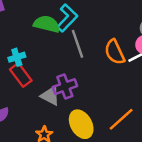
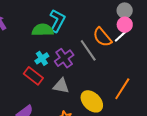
gray line: (78, 44) -> (88, 50), moved
cyan cross: (17, 57) -> (42, 58), moved
purple cross: (65, 87) -> (64, 58), moved

